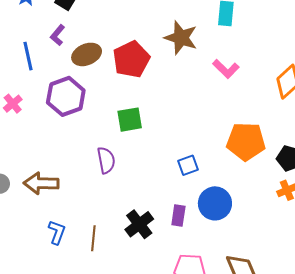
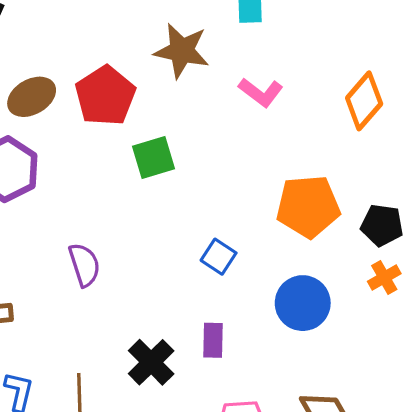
green square: (130, 120) -> (154, 158), moved
blue square: (188, 165) -> (219, 257), turned -30
blue circle: (215, 203) -> (303, 303), moved

